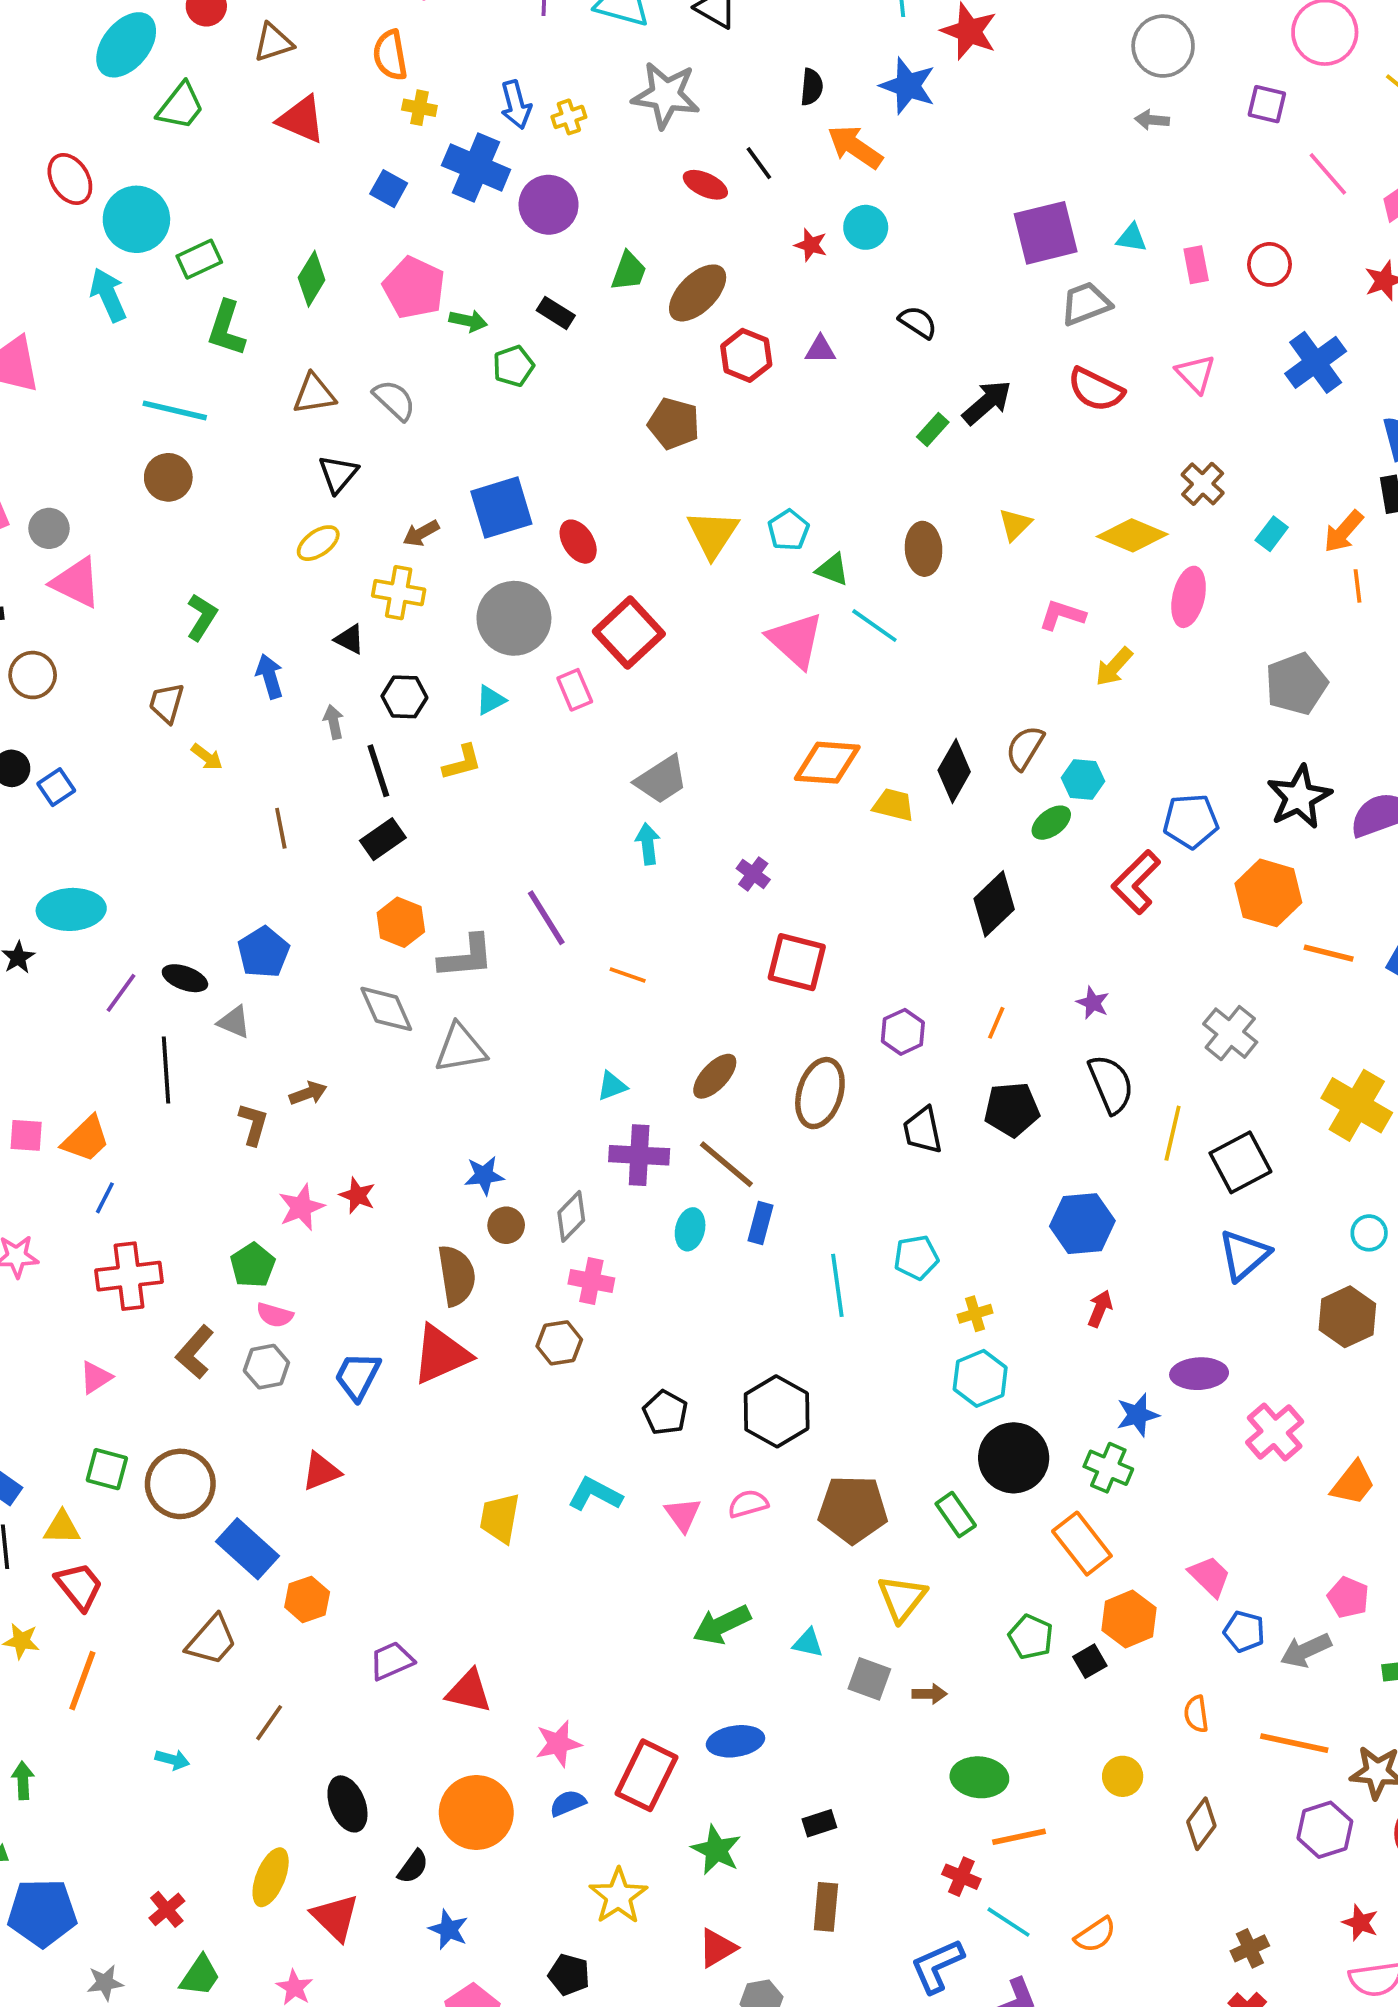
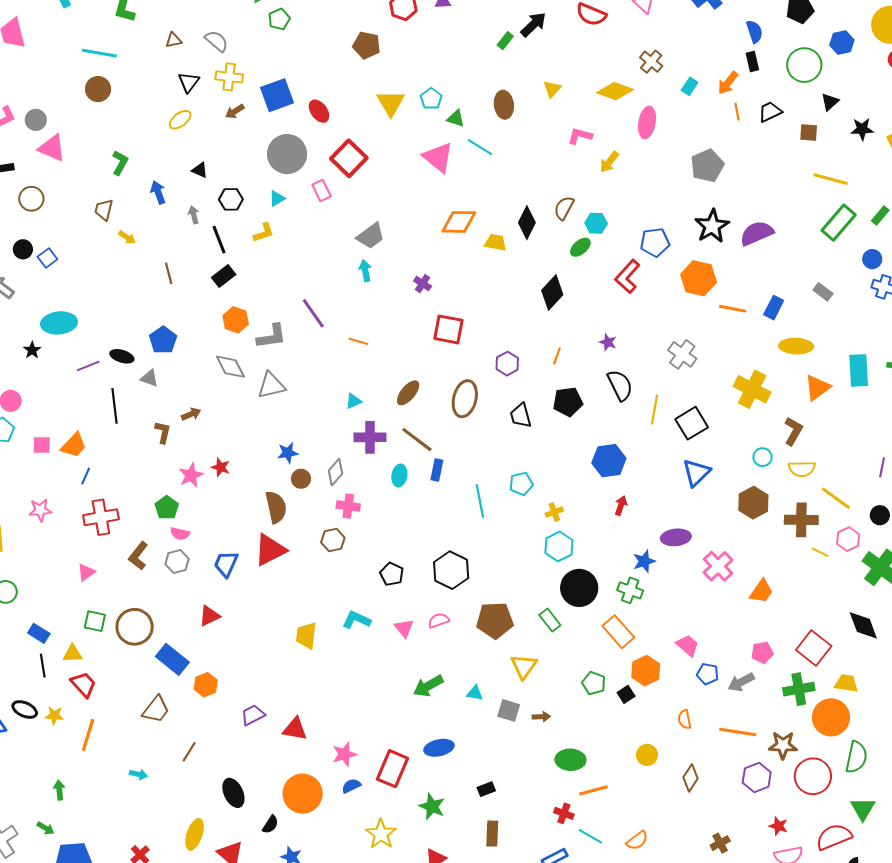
brown triangle: (314, 394) -> (174, 40), size x0.7
yellow cross: (399, 593) -> (229, 77), moved
purple line: (121, 993) -> (88, 366), turned 35
pink pentagon: (1348, 1597) -> (762, 653), turned -30

